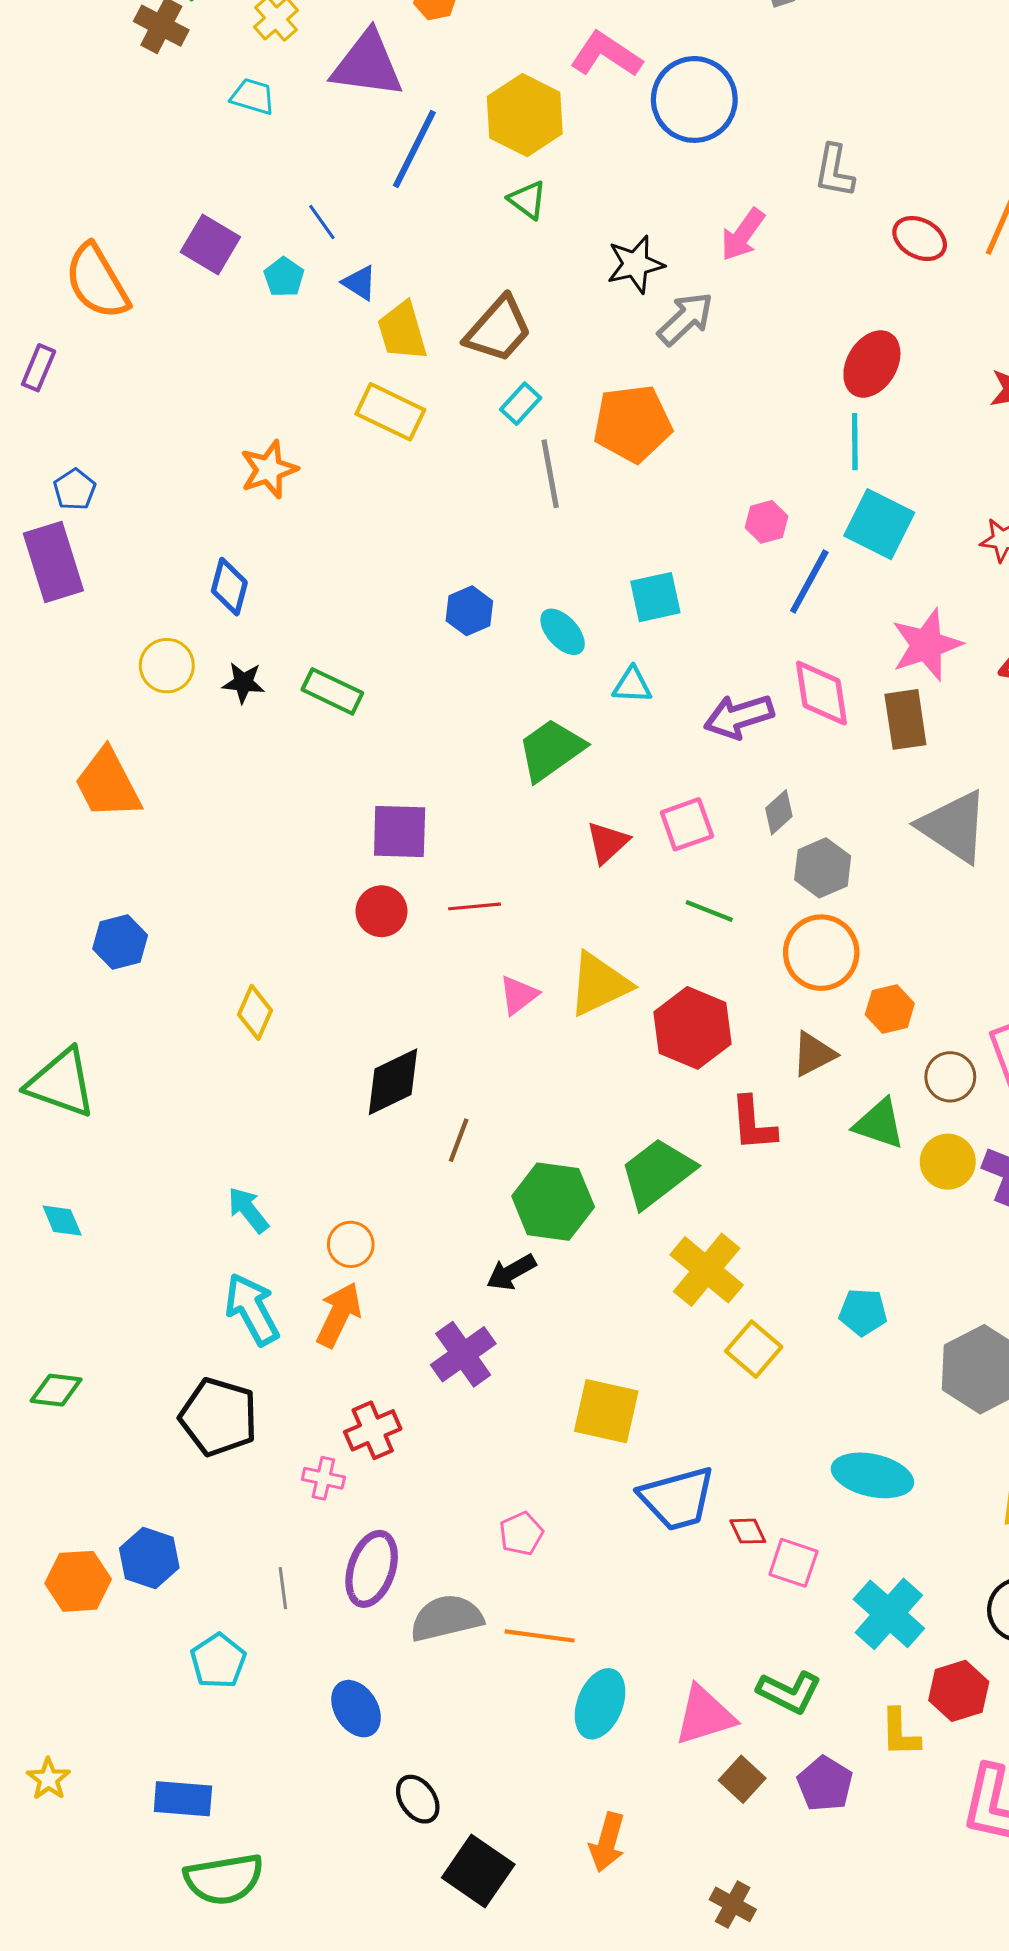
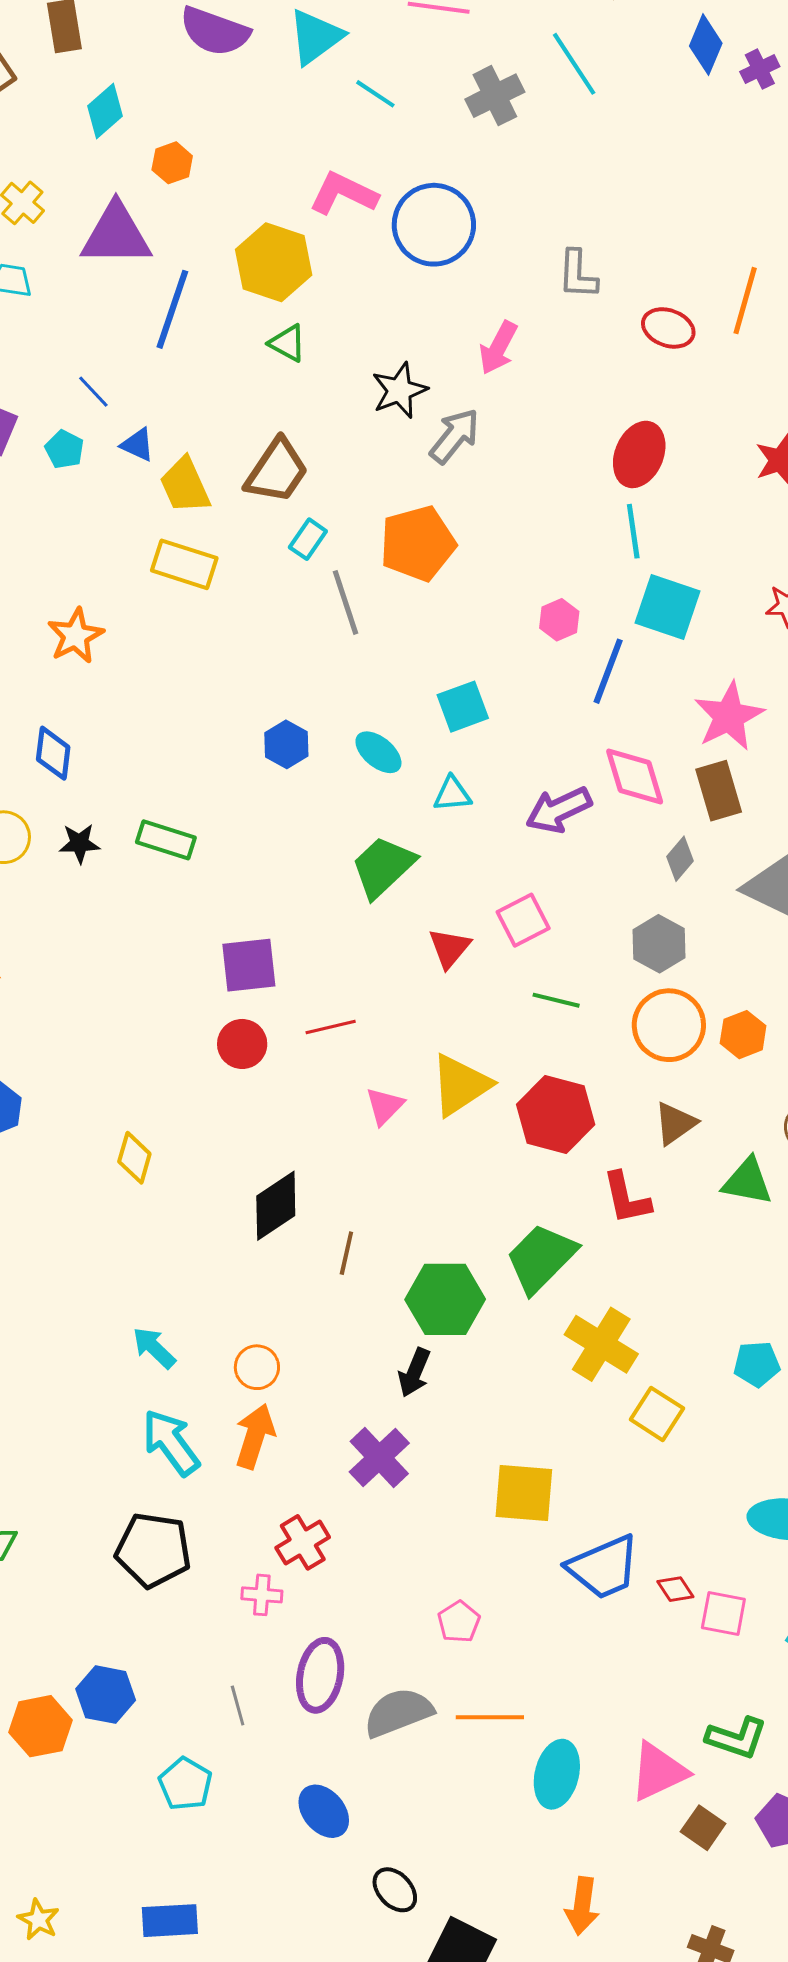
gray diamond: (779, 812) -> (680, 859), moved
orange hexagon: (890, 1009) -> (743, 1035), moved
black arrow: (511, 1272) -> (414, 1373), turned -30

